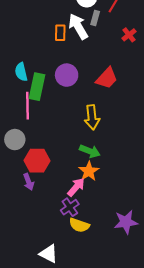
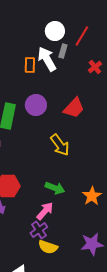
yellow arrow: (92, 117) -> (60, 145), turned -30
green arrow: (90, 151) -> (55, 188), moved
orange star: (89, 171) -> (92, 196), moved

